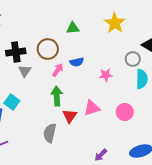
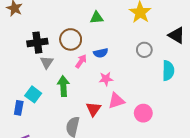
gray circle: (133, 59) -> (144, 50), moved
pink star: (106, 75) -> (106, 79), moved
green arrow: (57, 96) -> (63, 86), moved
pink circle: (125, 112) -> (143, 113), moved

